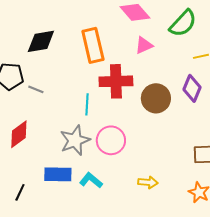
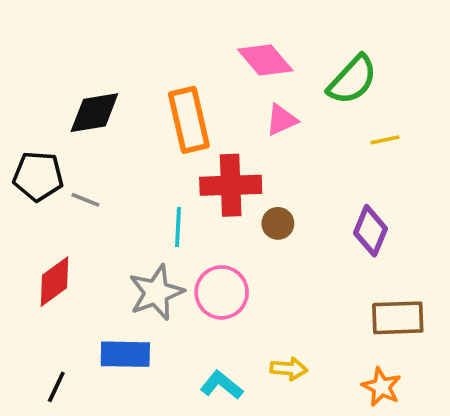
purple diamond: (192, 88) -> (371, 231), moved
brown circle: (156, 98) -> (278, 223), moved, size x0.6
cyan L-shape: (91, 180) -> (222, 385), moved

